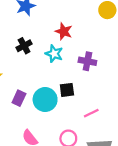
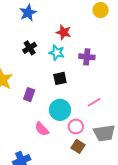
black square: (67, 90) -> (60, 78), moved
cyan circle: (45, 100) -> (60, 110), moved

